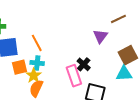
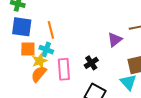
cyan triangle: (124, 74) -> (128, 82), turned 36
pink rectangle: (74, 76) -> (64, 69), moved

